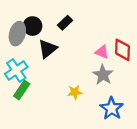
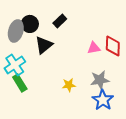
pink triangle: (102, 52) -> (94, 48), turned -32
gray star: (103, 75) -> (100, 80), moved, turned 30
green rectangle: (22, 90) -> (20, 83), turned -66

